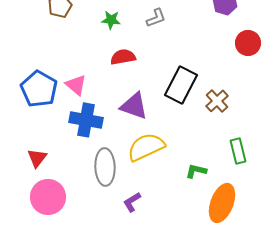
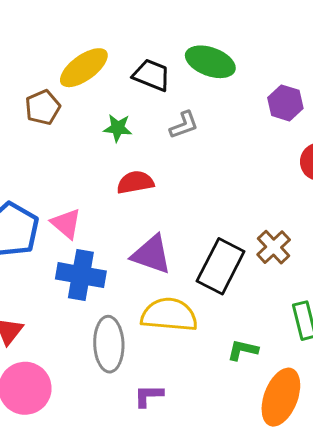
black rectangle: (181, 85) -> (221, 266), moved
yellow semicircle: (146, 147) -> (169, 315), turned 30
purple L-shape: (132, 202) -> (149, 396), turned 30

